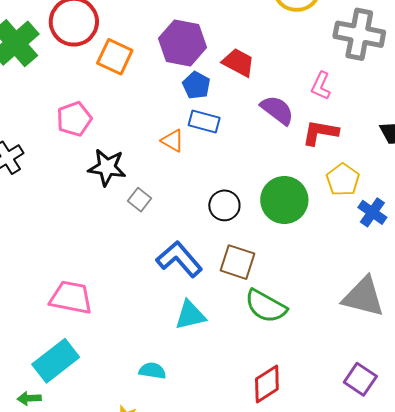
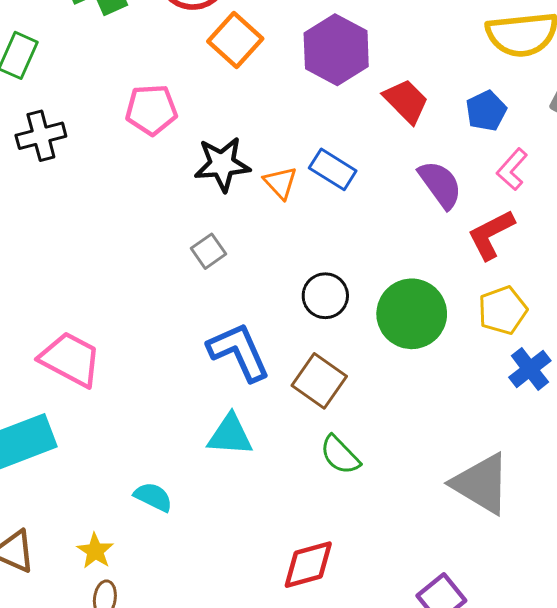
blue pentagon: (196, 85) -> (486, 111), moved
red L-shape: (320, 133) -> (491, 235), turned -54
black star: (107, 167) -> (222, 164), moved, turned -30
green semicircle: (266, 306) -> (340, 455), size x0.7

